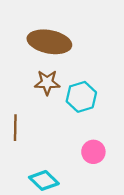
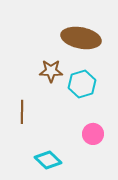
brown ellipse: (49, 42) -> (81, 38), moved

